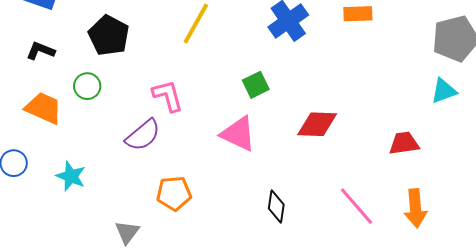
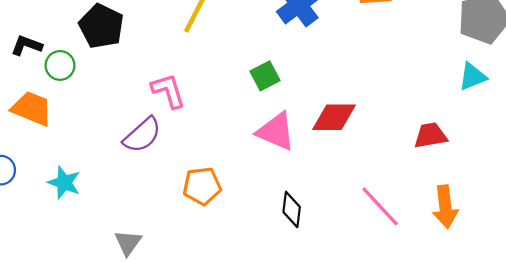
green circle: (87, 86) -> (60, 65), moved
pink triangle: (238, 134) -> (276, 132), moved
orange pentagon: (174, 193) -> (202, 186), moved

